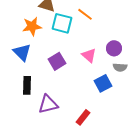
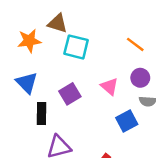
orange line: (85, 14) -> (135, 44), moved
orange star: (32, 26) -> (29, 41), moved
black rectangle: (27, 85) -> (42, 114), moved

